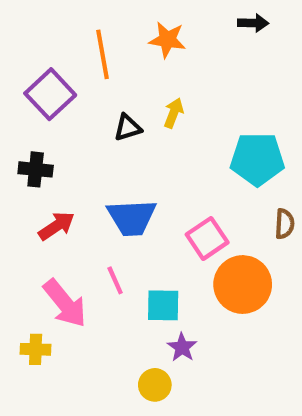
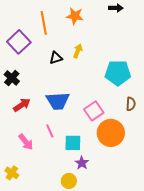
black cross: (36, 169) -> (12, 78), turned 35
pink arrow: (65, 303) -> (26, 142), size x0.7
yellow cross: (36, 349) -> (12, 173), moved, turned 32

